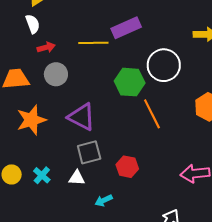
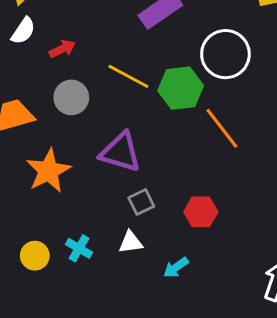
white semicircle: (33, 24) -> (23, 31), turned 66
yellow line: (93, 43) -> (128, 76), moved, turned 40
red arrow: (46, 47) -> (62, 49), moved
gray square: (89, 152) -> (141, 202), size x0.7

